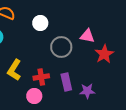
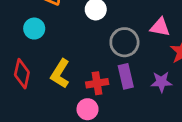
purple rectangle: (66, 82) -> (126, 76), moved
purple star: (87, 91) -> (161, 82), moved

